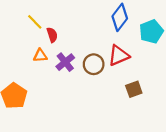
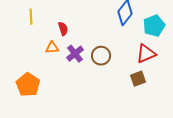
yellow line: (35, 22) -> (31, 17), moved, turned 42
red triangle: (119, 56) -> (146, 54), moved

